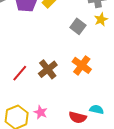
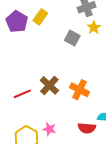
orange cross: (82, 65) -> (80, 90), moved
red line: (20, 73) -> (22, 94), turned 36

